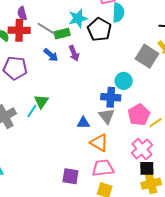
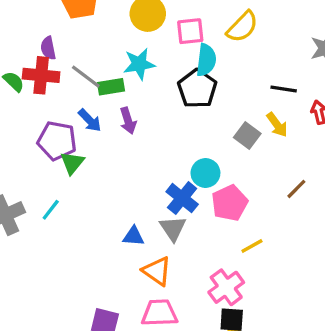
black pentagon: (99, 30) -> (197, 89), moved
gray square: (147, 56) -> (247, 136), size x0.7
purple pentagon: (15, 68) -> (57, 141), moved
blue cross: (111, 97) -> (182, 198), turned 30
green triangle: (41, 102) -> (72, 163), moved
pink pentagon: (139, 115) -> (230, 203), moved

